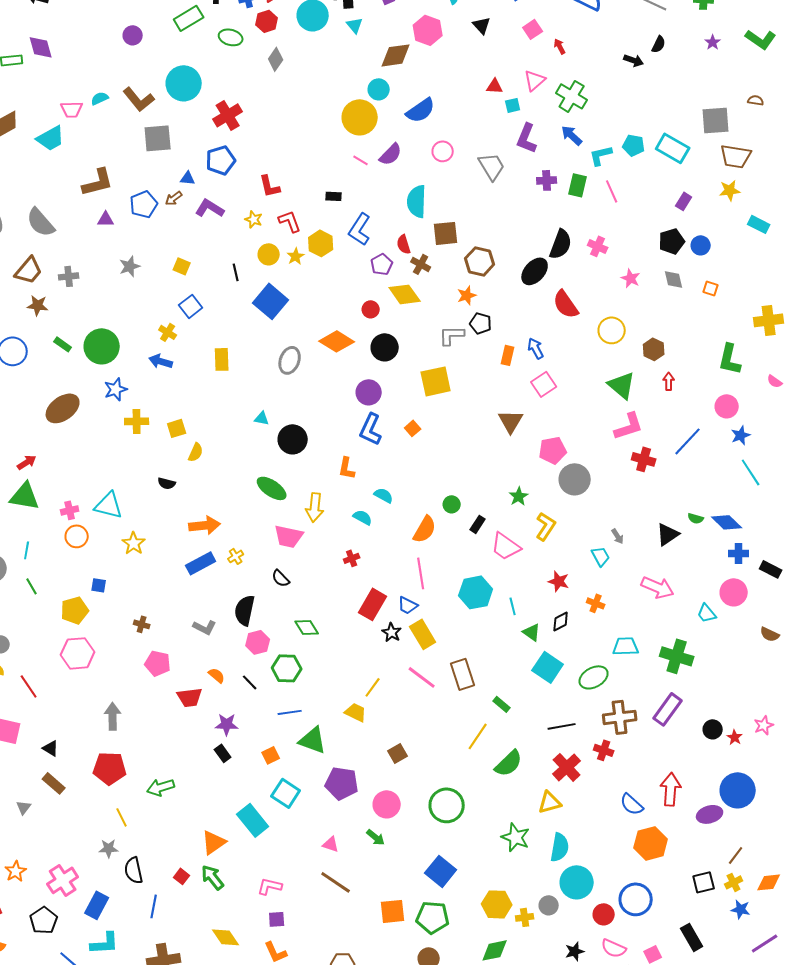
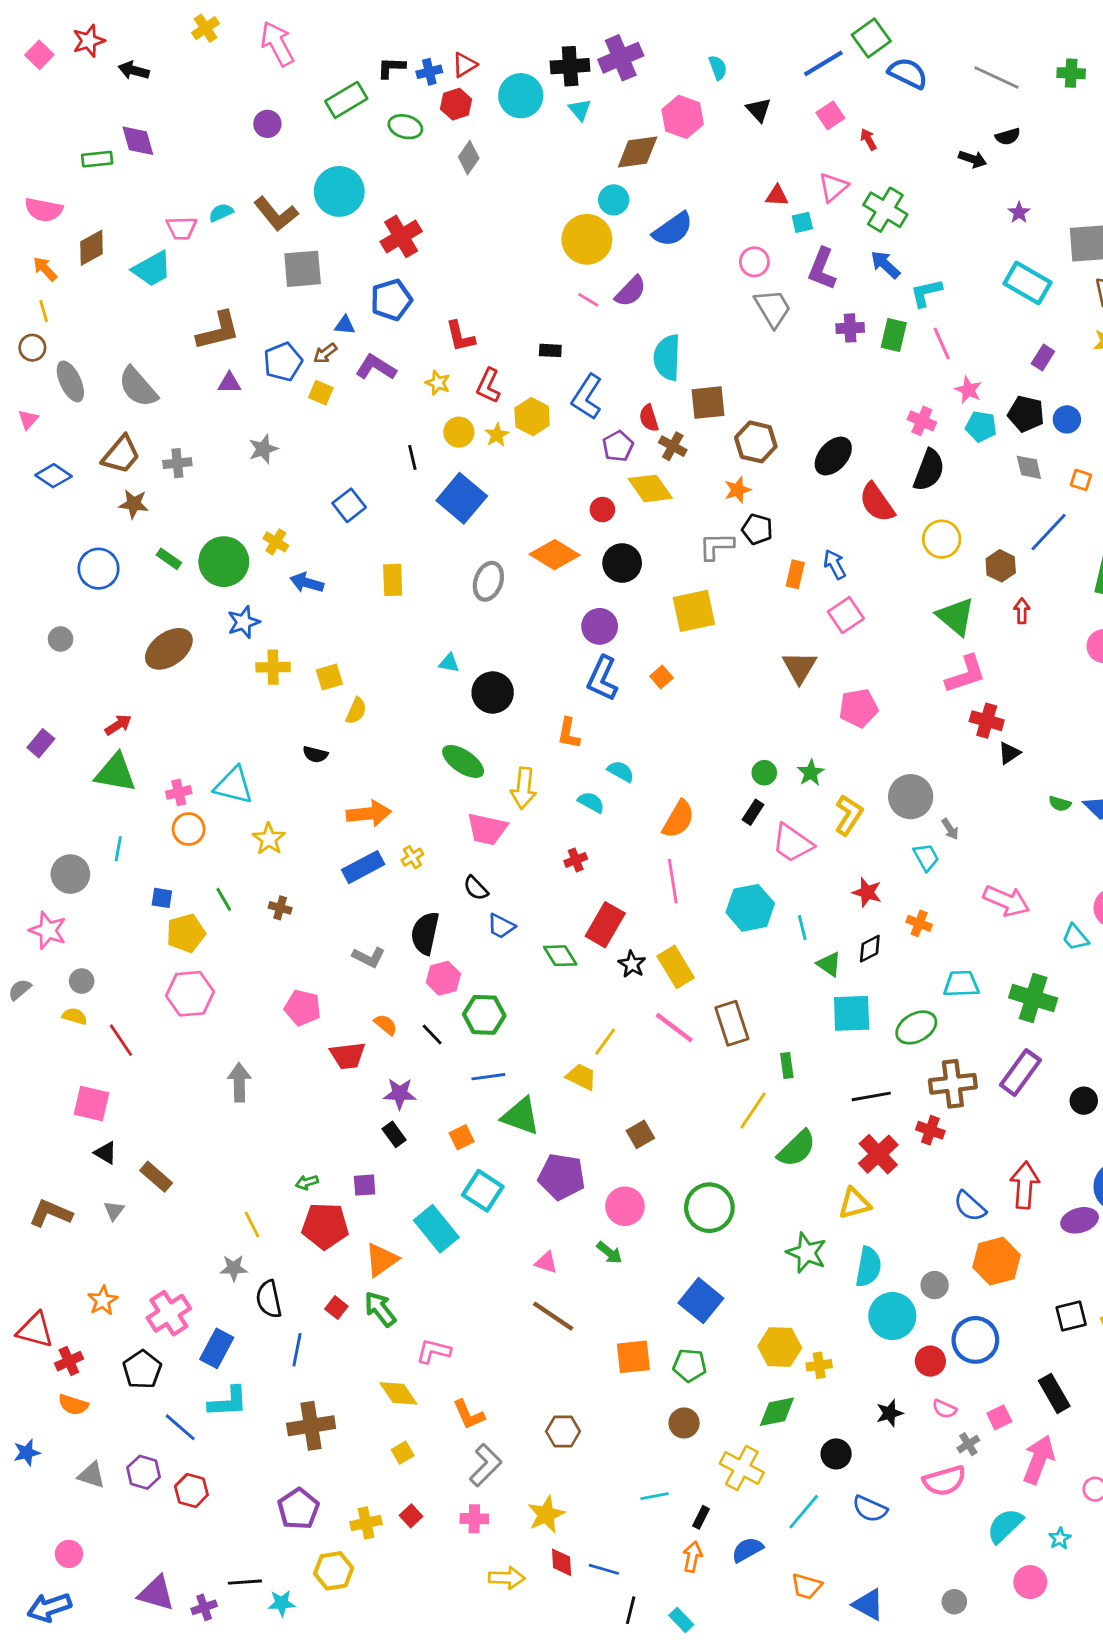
purple star: (713, 42) -> (1019, 213), moved
black semicircle: (659, 44) -> (1008, 137), turned 48
cyan pentagon: (634, 145) -> (981, 426), moved
pink circle: (443, 151) -> (754, 262), moved
red L-shape: (290, 221) -> (488, 386), turned -135
black pentagon: (672, 241) -> (1026, 414), turned 30
black semicircle: (561, 244) -> (929, 470), moved
yellow square: (182, 266) -> (321, 393), moved
pink star: (631, 278) -> (968, 390), moved
yellow cross: (168, 332) -> (276, 542), moved
blue line: (688, 441) -> (1049, 532), moved
gray circle: (575, 479) -> (911, 797), moved
green circle: (452, 504) -> (764, 773), moved
black triangle: (668, 534) -> (1009, 753), moved, size x0.7
blue square: (99, 585) -> (162, 898), moved
green line: (32, 586) -> (224, 899), moved
blue trapezoid: (408, 605) -> (501, 926), moved
brown cross: (142, 624) -> (280, 908), moved
green diamond: (307, 627) -> (560, 956), moved
cyan square: (548, 667) -> (852, 1013), turned -36
green rectangle: (502, 704) -> (787, 1065), turned 42
black triangle: (51, 748) -> (106, 1153), moved
red pentagon: (110, 768) -> (325, 1226), moved
green arrow: (161, 787) -> (307, 1182), size x0.6
pink L-shape: (270, 886) -> (434, 1351), moved
gray circle: (549, 905) -> (935, 1285), moved
green pentagon: (433, 917) -> (690, 1365), size x0.7
purple square: (277, 919) -> (365, 1185), moved
pink semicircle: (614, 948) -> (944, 1409), size x0.7

